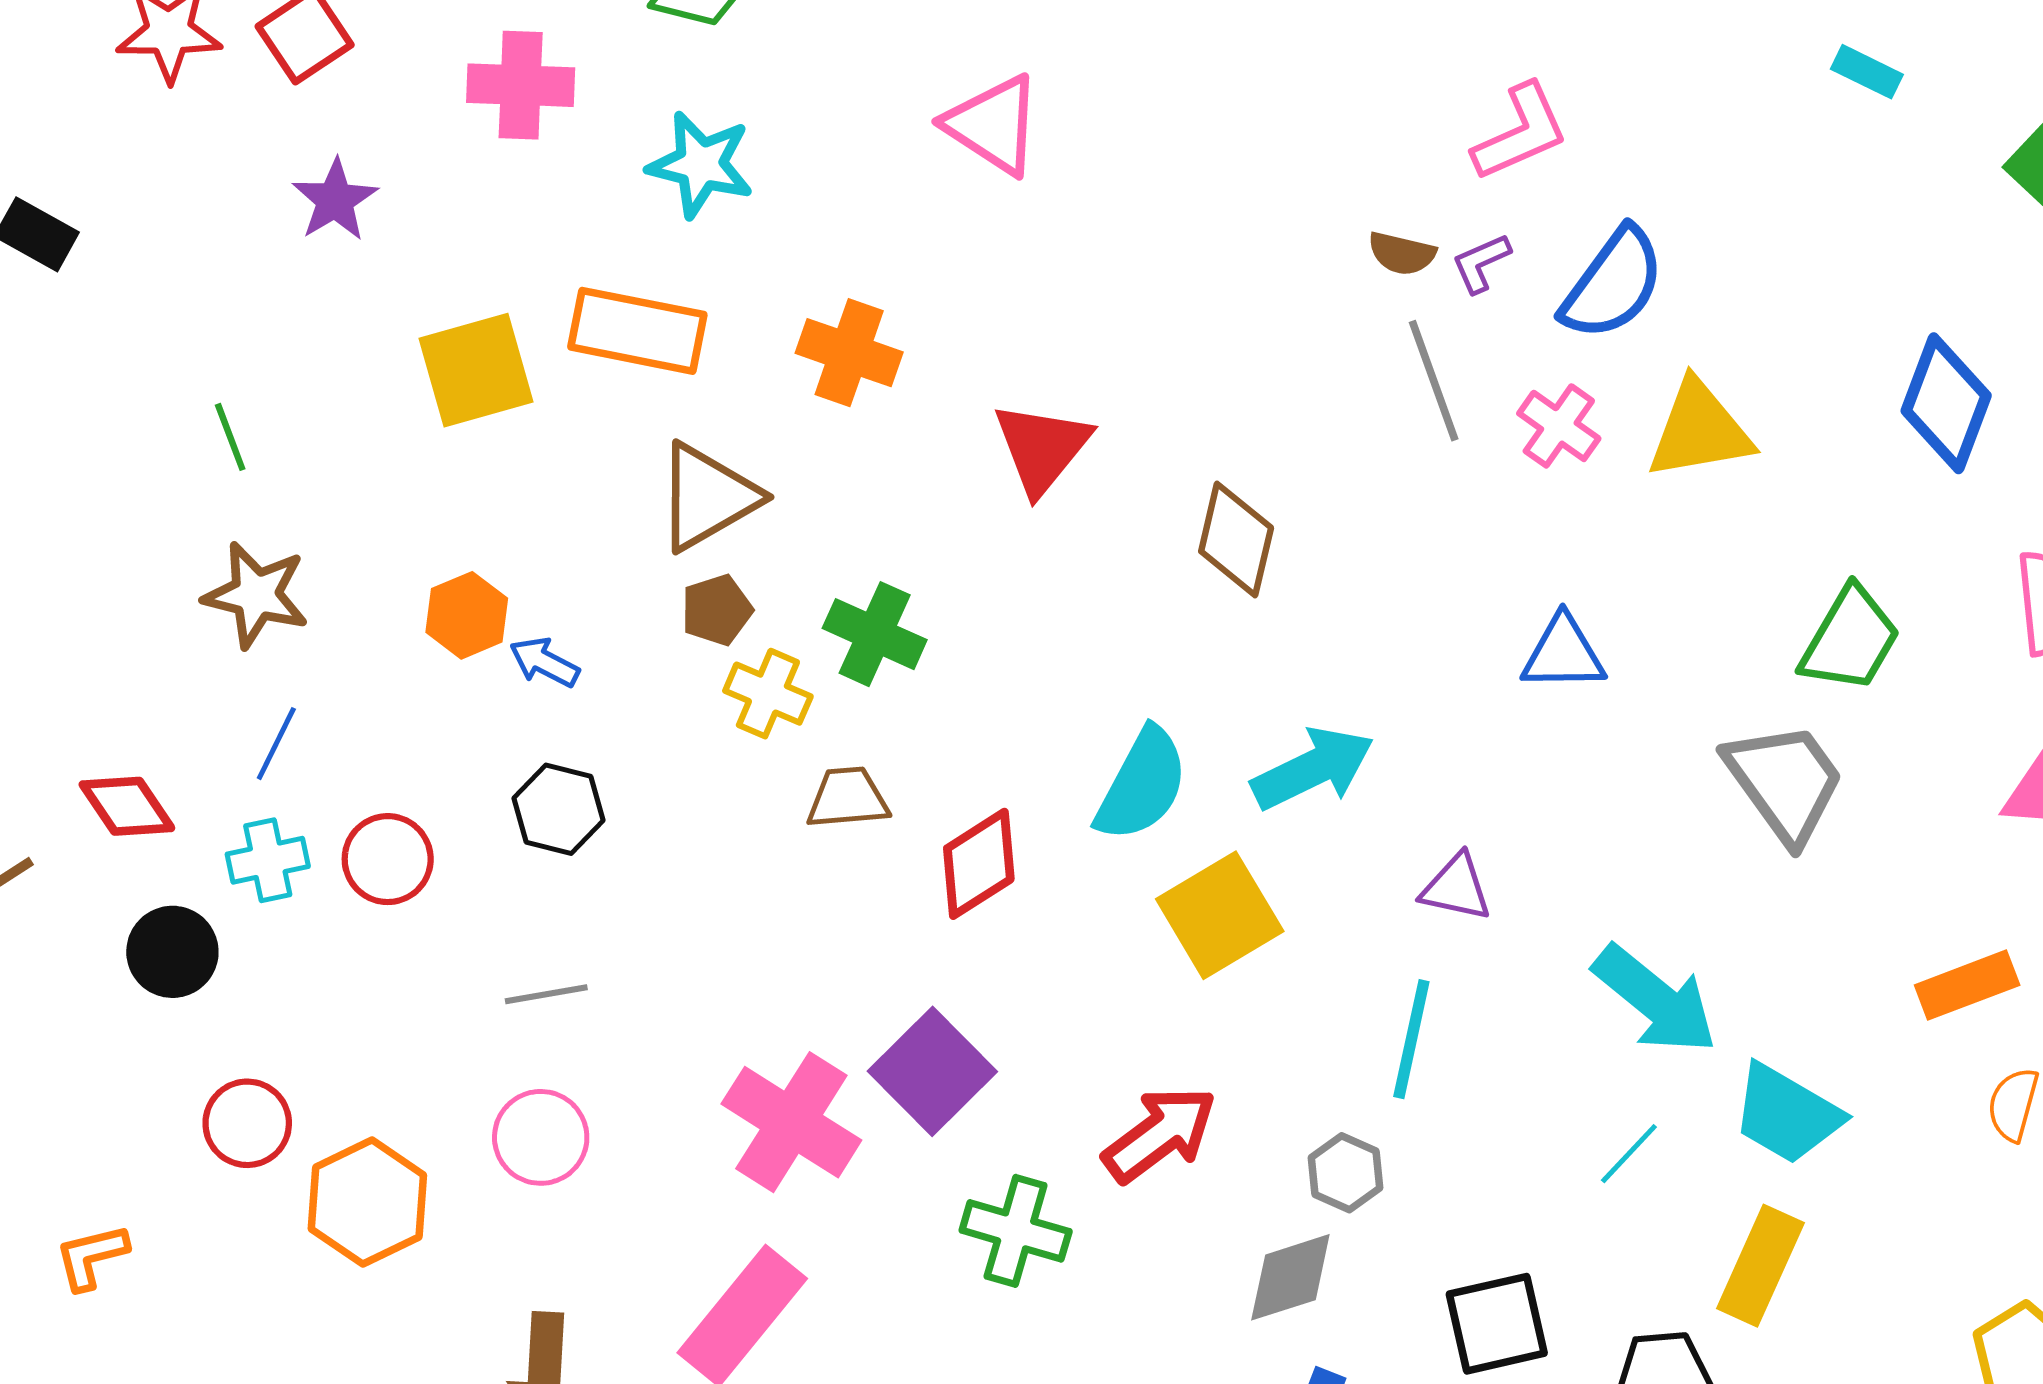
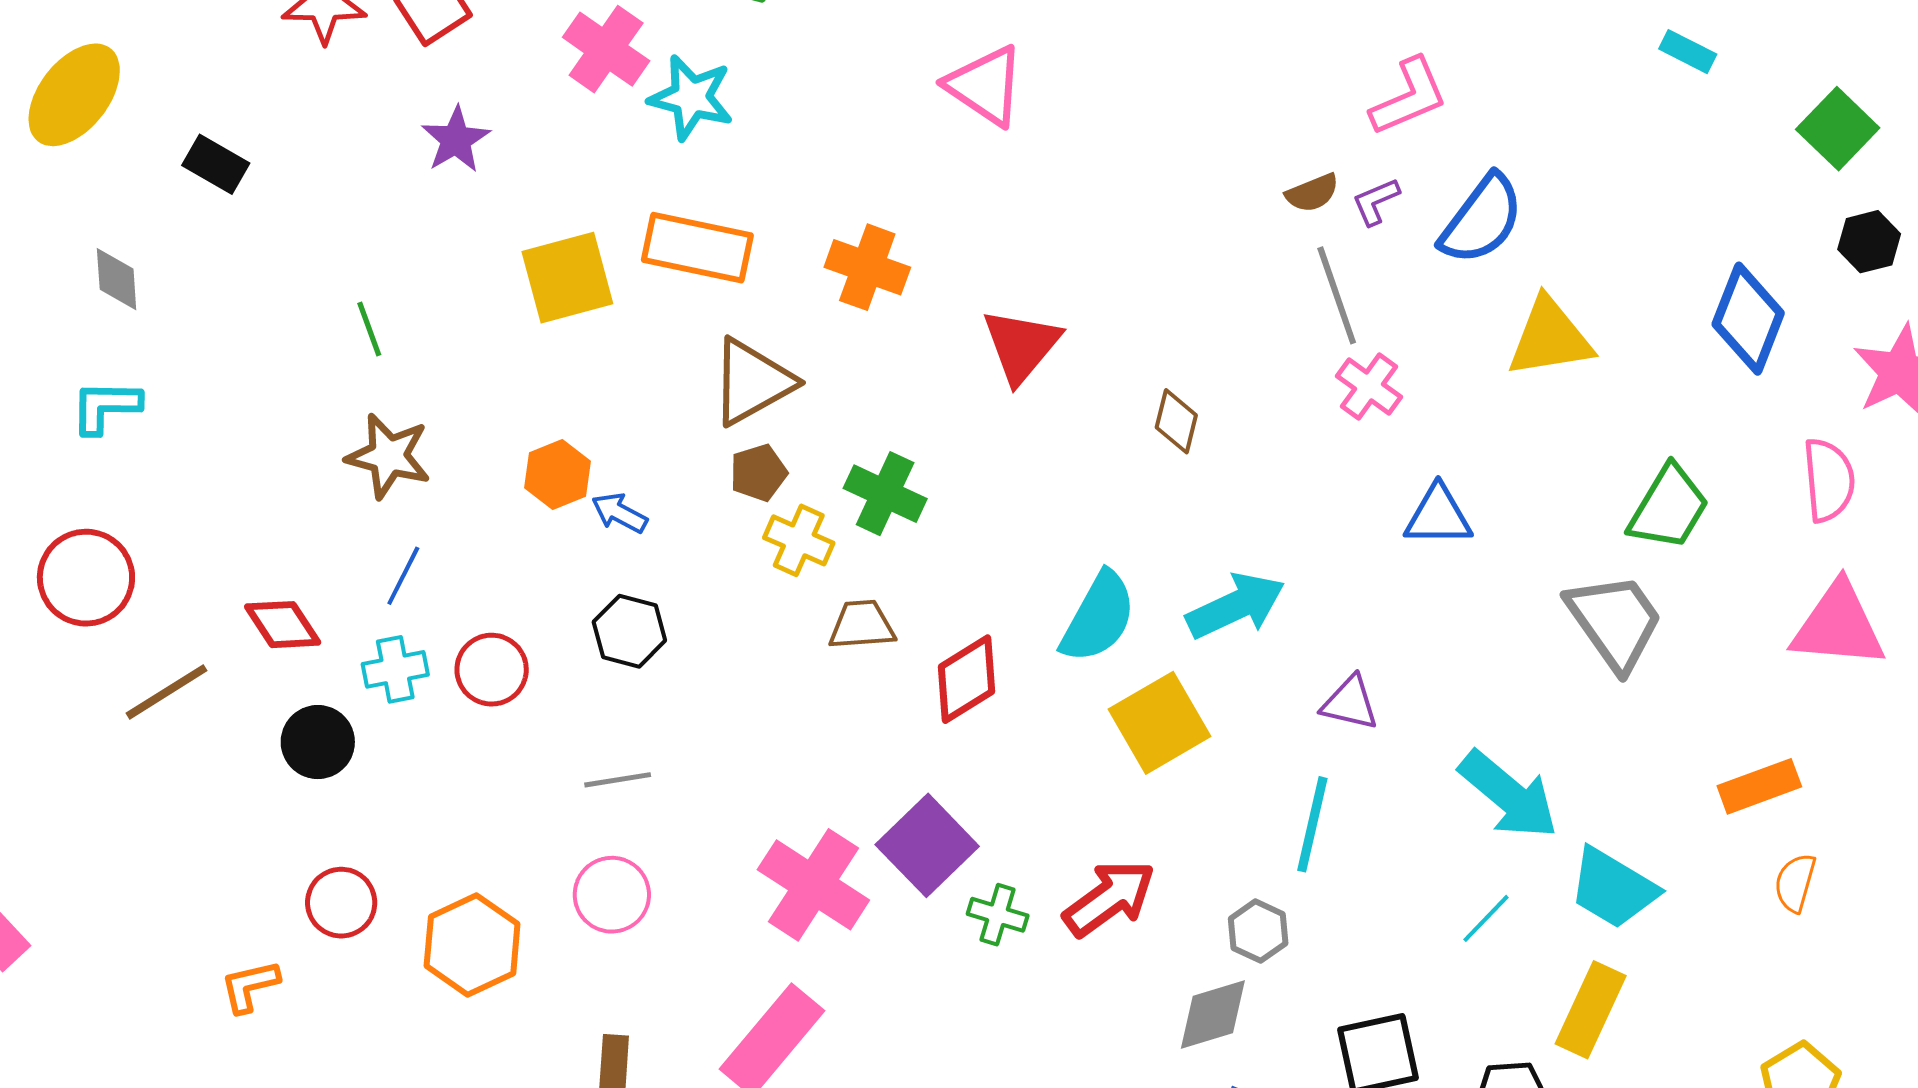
pink cross: (521, 85) -> (606, 49), turned 32
cyan star: (701, 165) -> (691, 98), moved
brown semicircle: (1402, 253) -> (1312, 193), turned -36
pink cross: (1559, 426) -> (1369, 387), moved
brown diamond: (1236, 540) -> (1176, 421), size x0.7
red circle: (247, 1123) -> (341, 903), moved
green cross: (1016, 1231) -> (998, 915), moved, size x0.7

